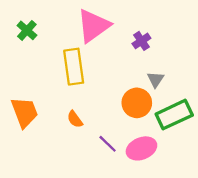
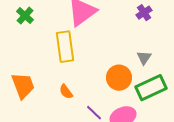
purple cross: (141, 41) -> (144, 13), moved
gray triangle: (156, 79) -> (144, 58), moved

